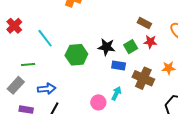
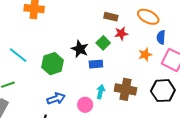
black star: (106, 47) -> (80, 49), turned 30
brown cross: (143, 78) -> (125, 89), moved
blue arrow: (47, 89) -> (56, 99), moved

